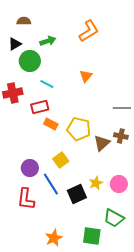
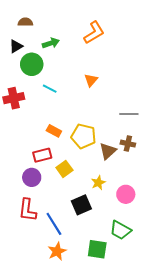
red rectangle: (40, 107) -> (42, 155), moved
yellow star: (96, 183) -> (98, 183), moved
blue line: (51, 184) -> (54, 224), moved

